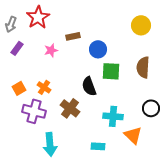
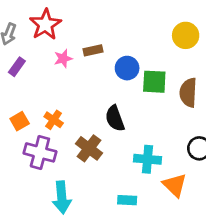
pink star: (51, 50) -> (63, 59), moved
green square: (111, 71) -> (154, 82), moved

